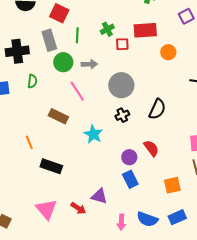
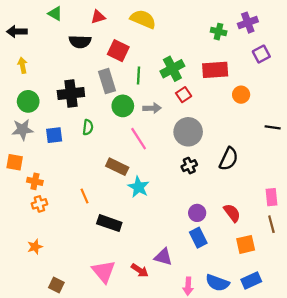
green cross: (107, 29) -> (172, 69), size x1.5
red square: (122, 44) -> (184, 95), moved, turned -32
cyan star: (93, 134) -> (139, 187), moved
red semicircle: (151, 148) -> (232, 213), moved

